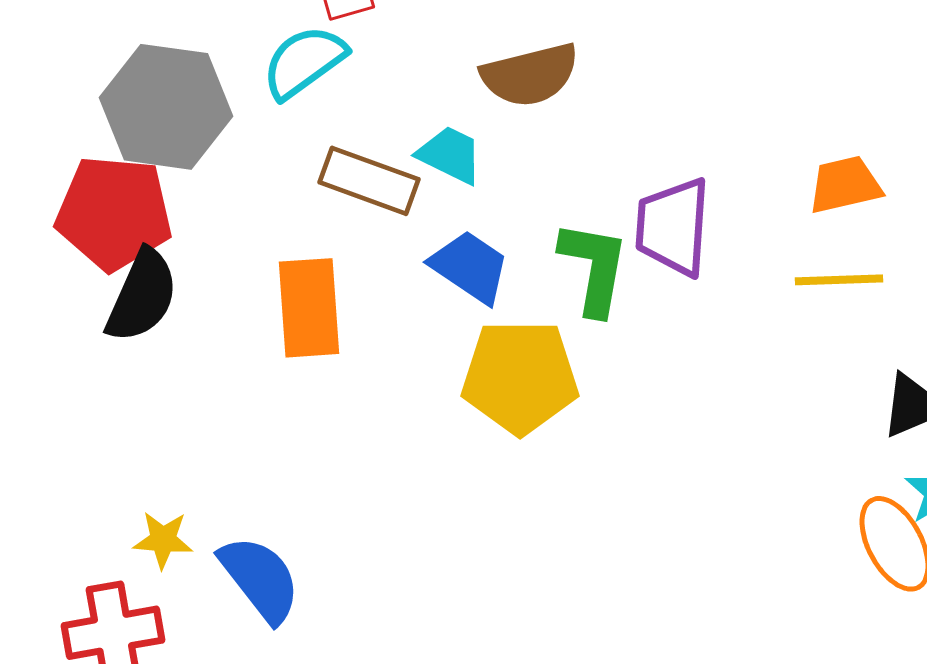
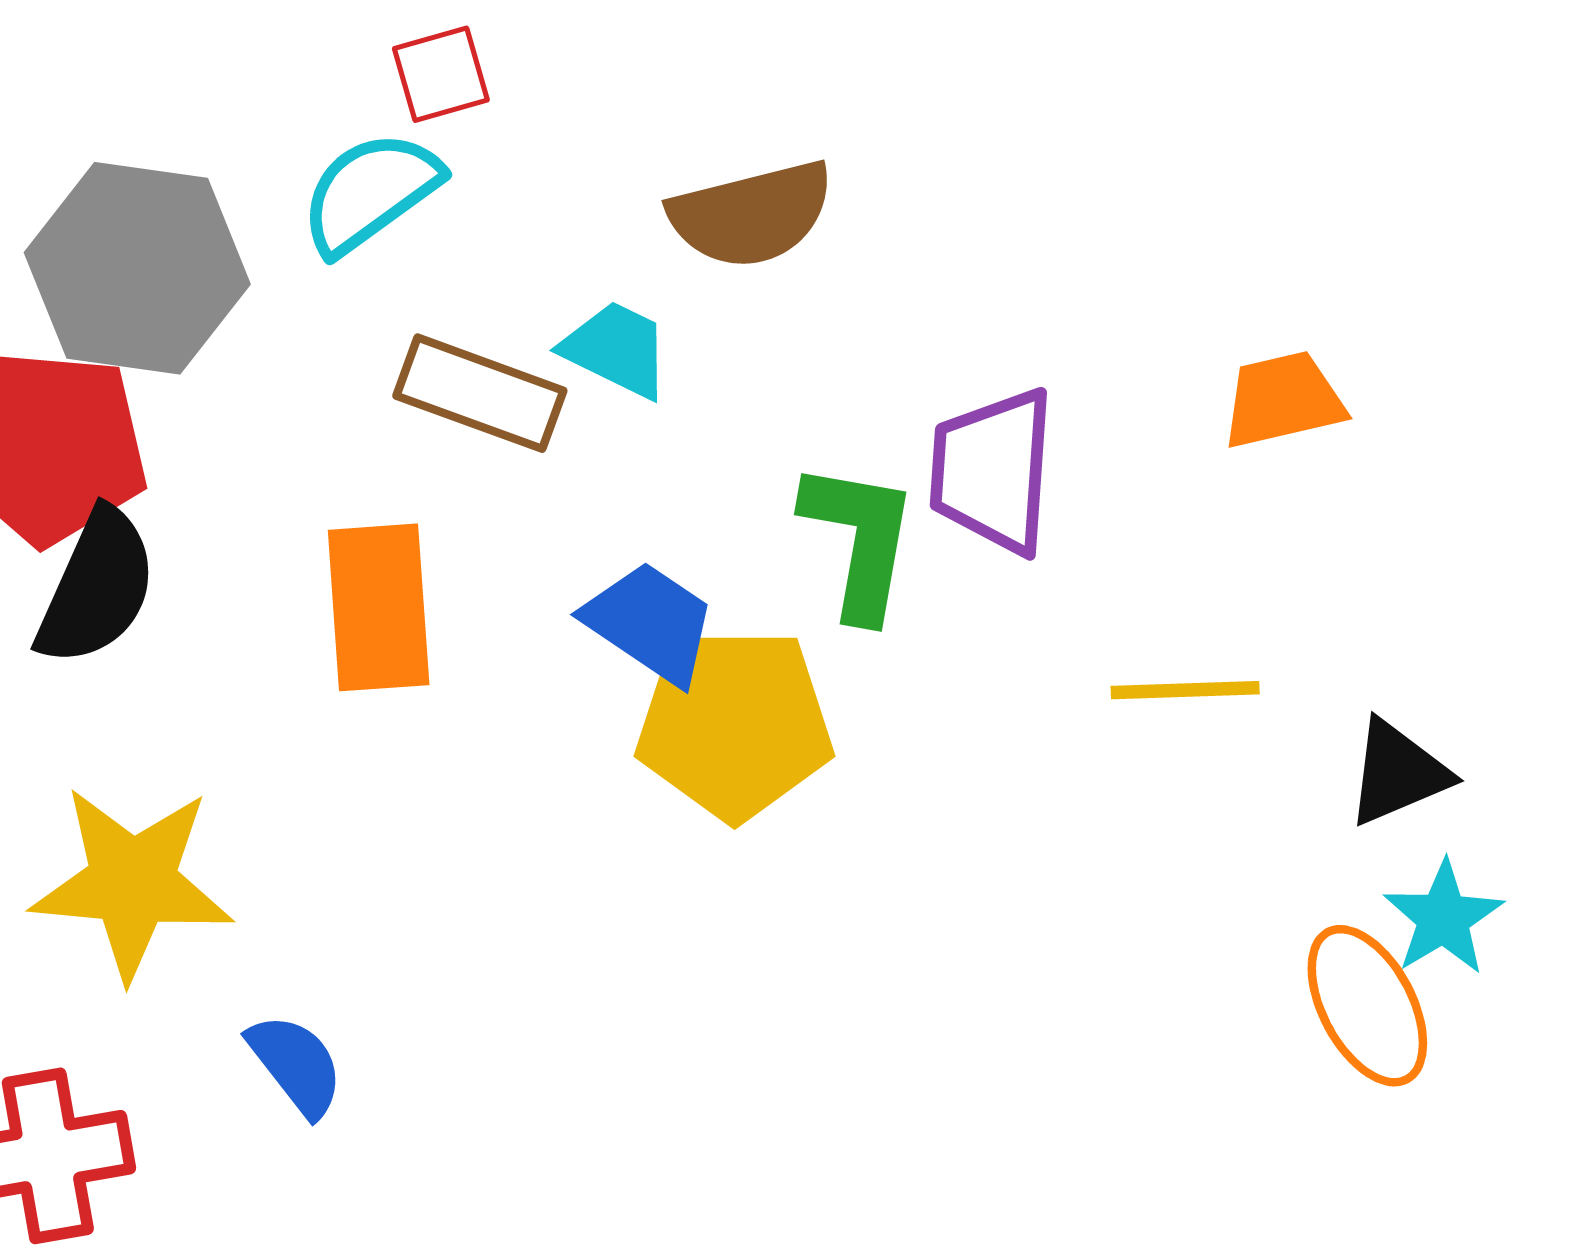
blue trapezoid: (470, 267) -> (650, 623), moved
yellow line: (839, 280) -> (1185, 690), moved
yellow star: (163, 540) -> (132, 883), moved, size x2.0
blue semicircle: (260, 579) -> (296, 1065), size x0.7

